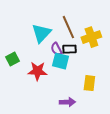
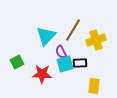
brown line: (68, 27) -> (73, 30), turned 55
black rectangle: (69, 49) -> (80, 63), moved
cyan square: (60, 61) -> (65, 64), turned -30

